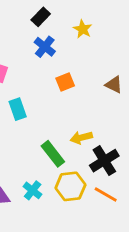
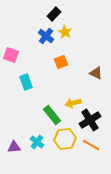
black rectangle: (41, 17) -> (54, 14), moved
yellow star: (83, 29) -> (65, 32), moved
brown triangle: (114, 85) -> (96, 73), moved

